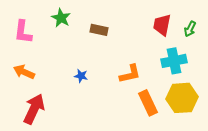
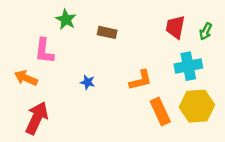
pink L-shape: (23, 32) -> (44, 51), moved

